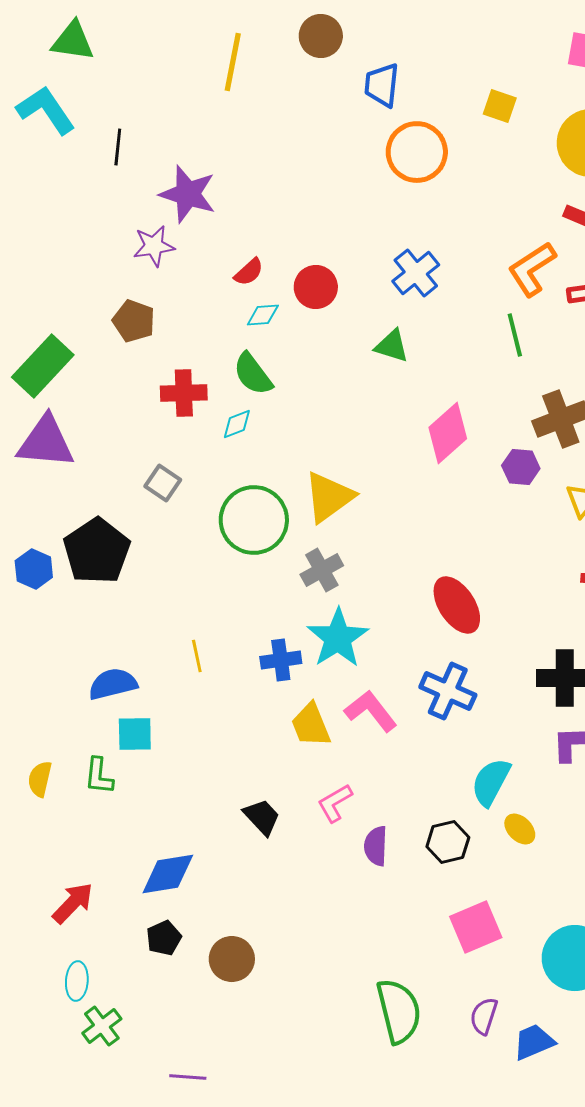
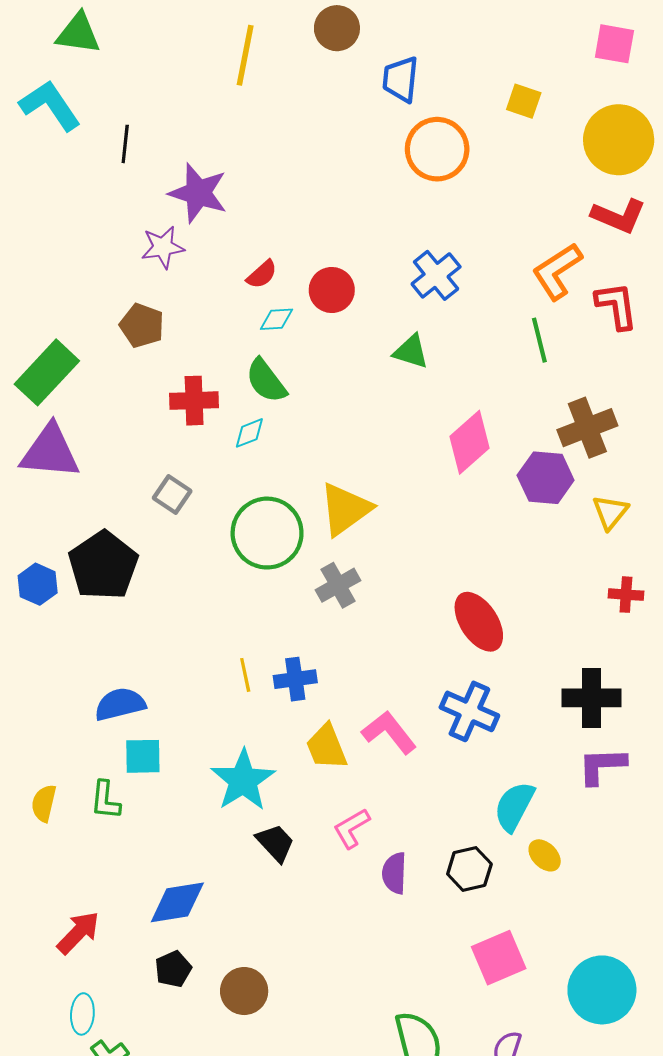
purple hexagon: (521, 467) -> (546, 478), size x1.4
cyan star: (338, 638) -> (243, 780), moved
yellow line: (197, 656) -> (245, 675), moved

